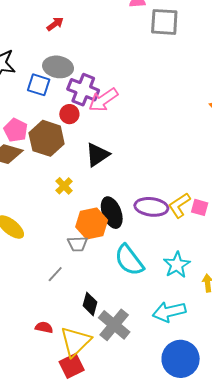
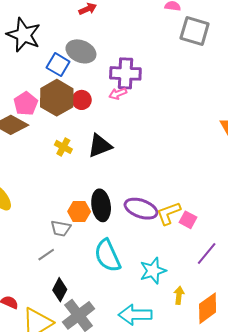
purple cross: (83, 90) -> (125, 73), moved, turned -32
pink arrow: (103, 100) -> (118, 94), size x0.6
brown hexagon: (47, 138) -> (57, 98), moved
yellow cross: (64, 186) -> (63, 147), moved, turned -30
orange hexagon: (92, 223) -> (79, 212), size x0.7
gray line: (55, 274) -> (46, 255), moved

